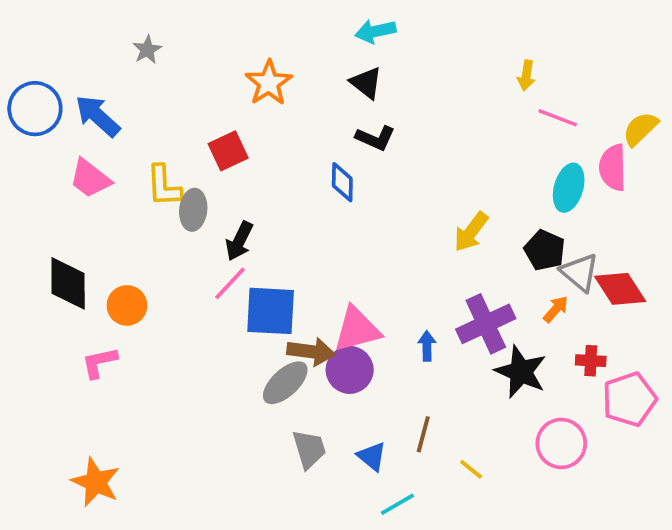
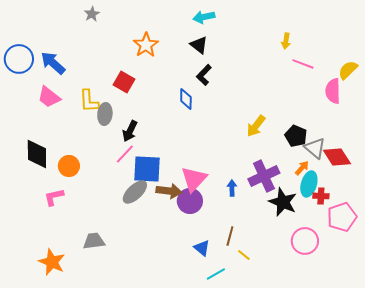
gray star: (147, 50) -> (92, 14), moved
black L-shape: (375, 138) -> (204, 75), turned 110
red square: (228, 151) -> (124, 82), turned -35
cyan ellipse: (569, 188) -> (309, 184), moved
pink triangle: (357, 329) -> (194, 179), turned -32
gray ellipse: (285, 383) -> (135, 192), moved
gray trapezoid: (309, 449) -> (94, 241), moved, turned -80
yellow line: (471, 469) -> (244, 255), moved

